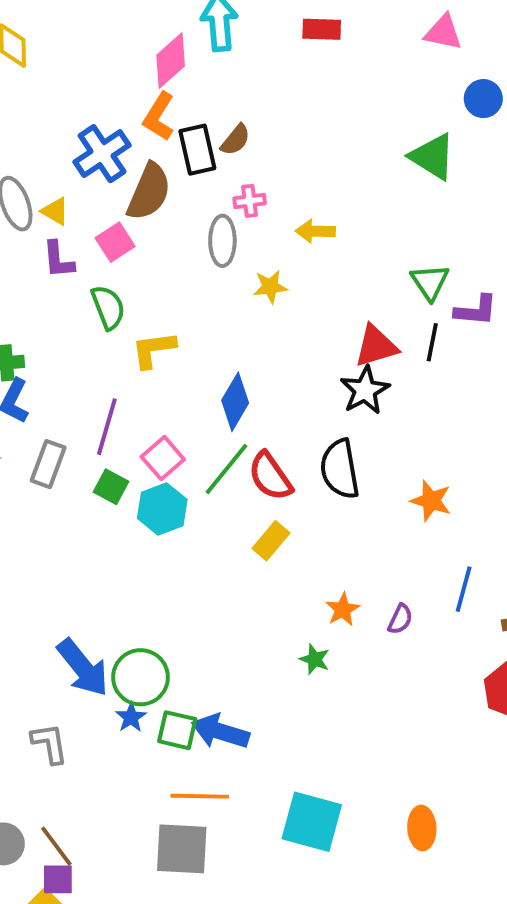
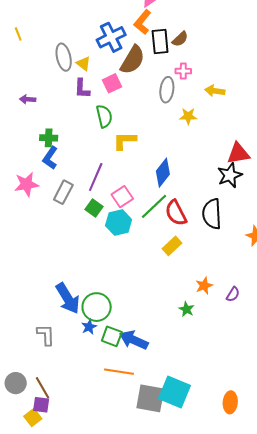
gray square: (182, 849) -> (150, 398), moved

